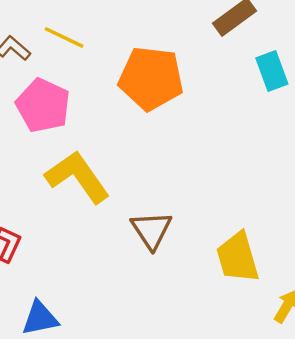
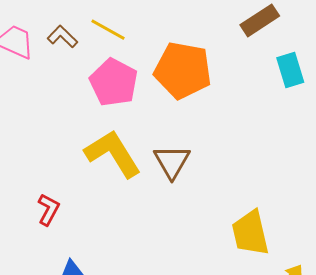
pink pentagon: (43, 105) -> (114, 82), moved
brown triangle: (151, 230) -> (172, 162), moved

